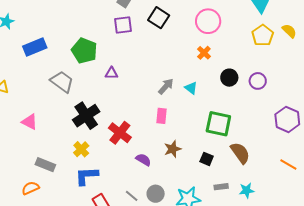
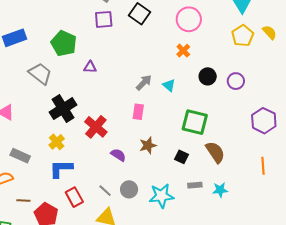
orange line: (288, 165) -> (263, 166), turned 54

